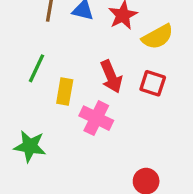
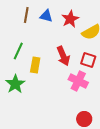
pink cross: (96, 118) -> (78, 81), moved
green star: (30, 146) -> (15, 84), moved, turned 30

